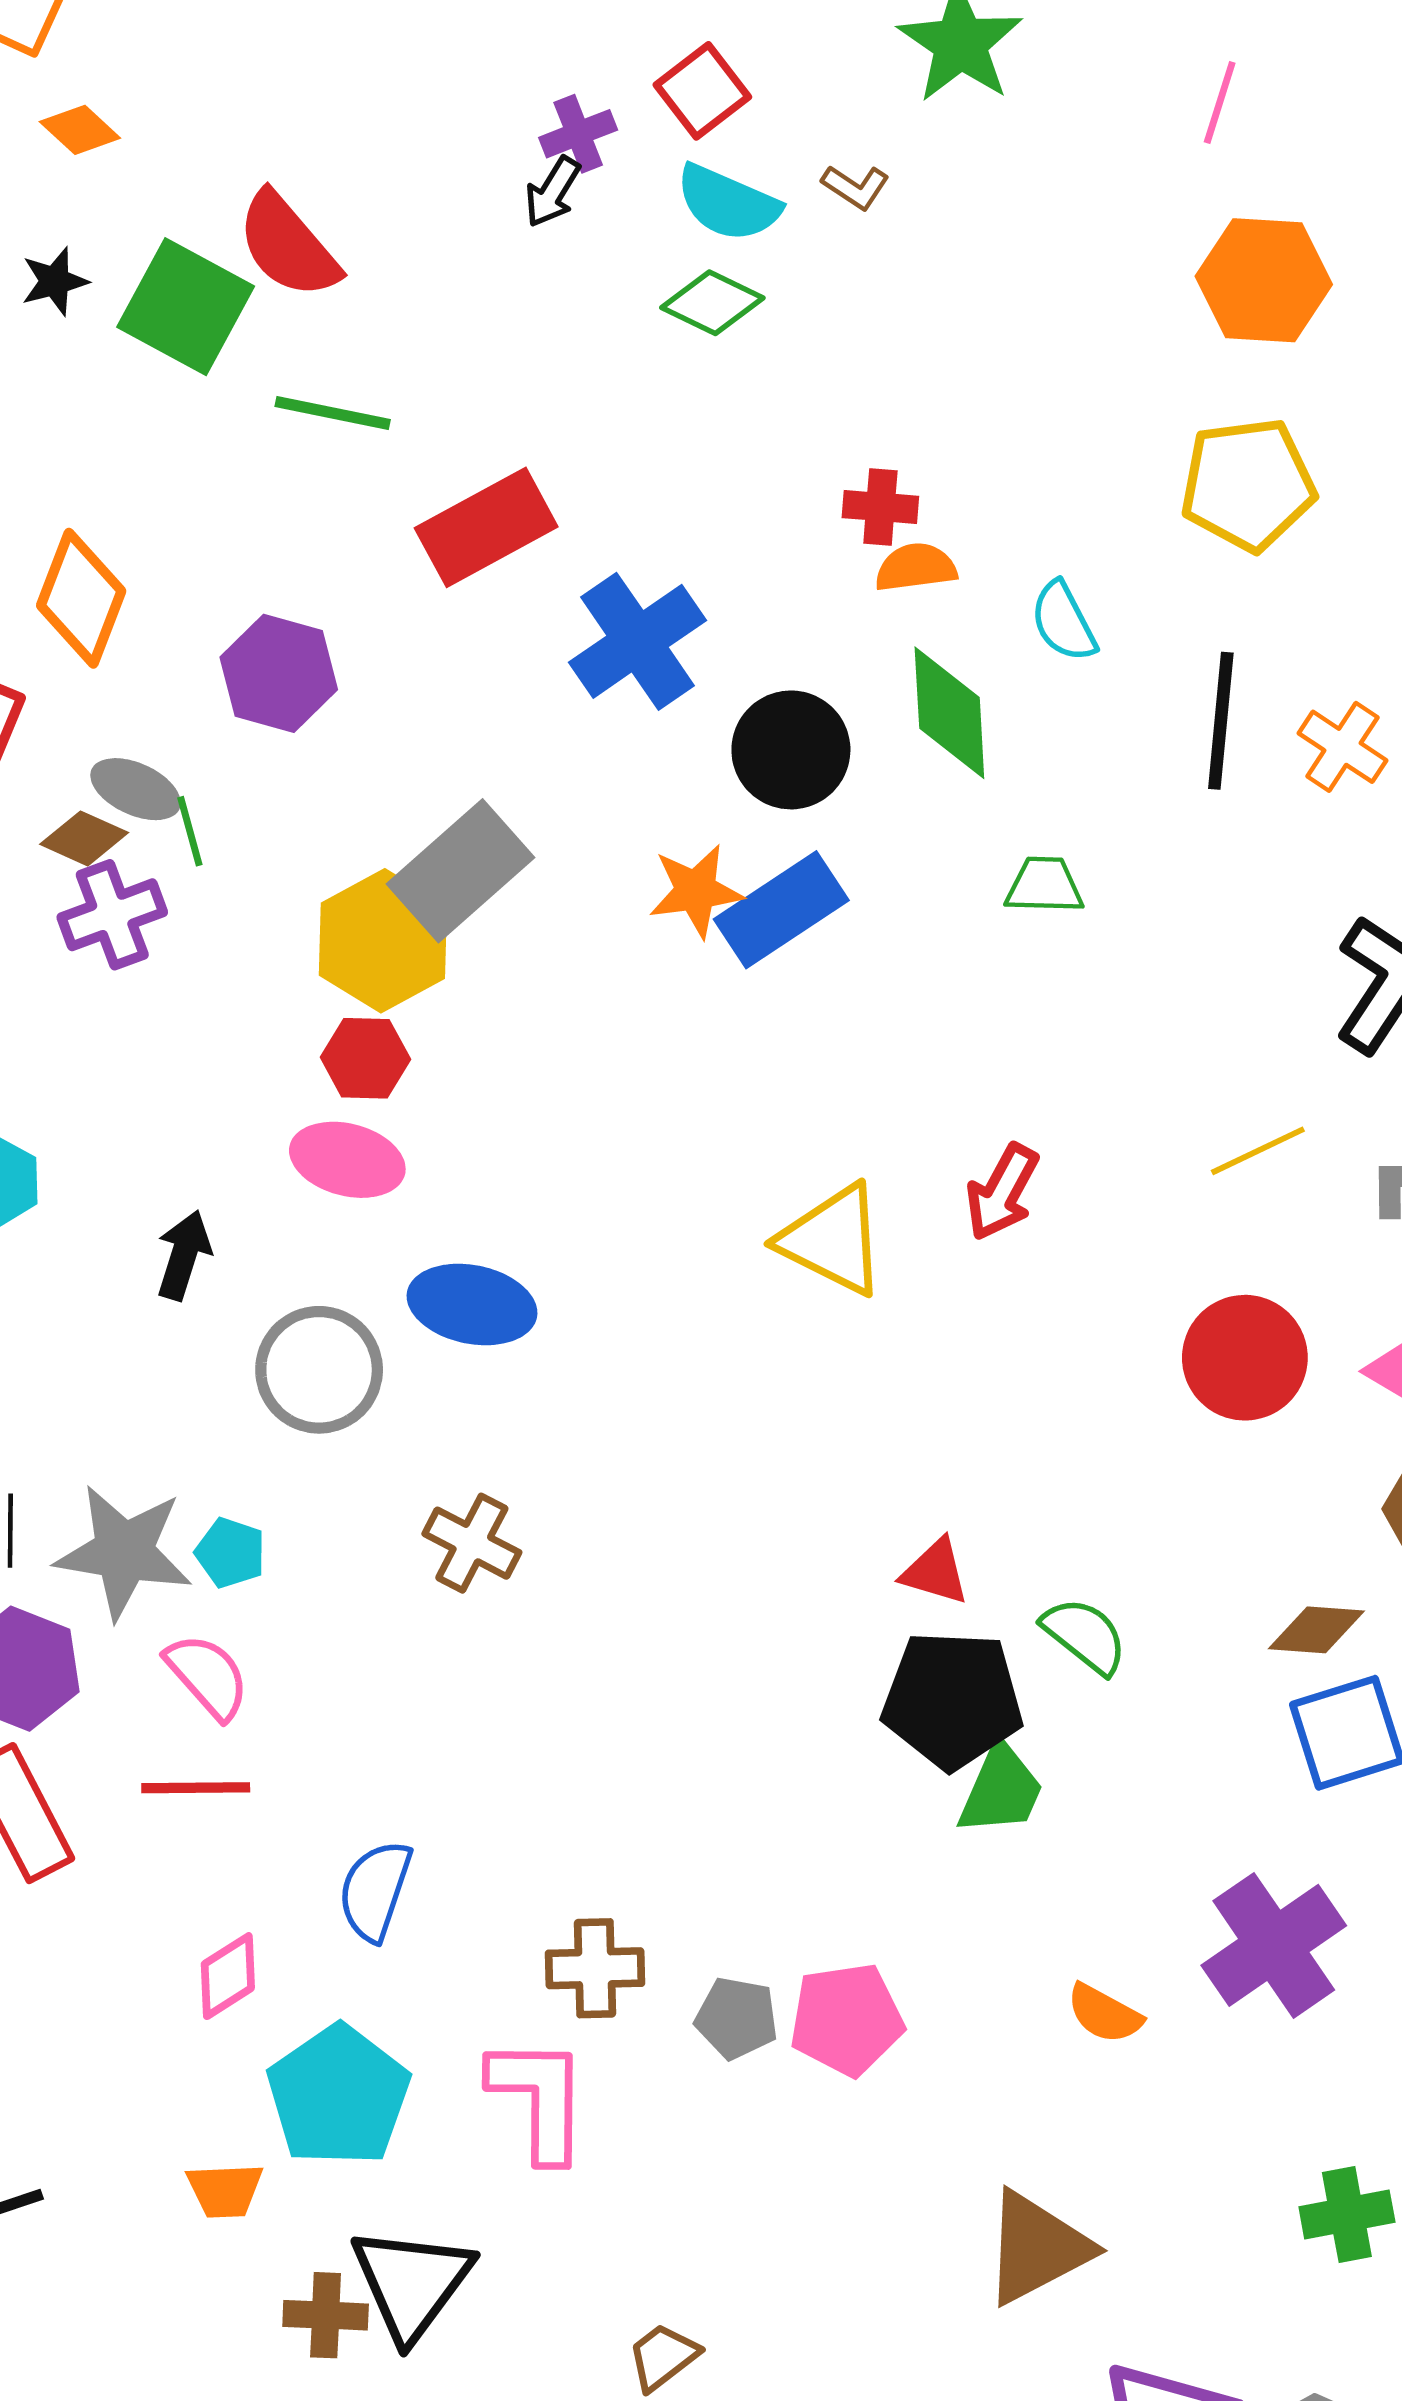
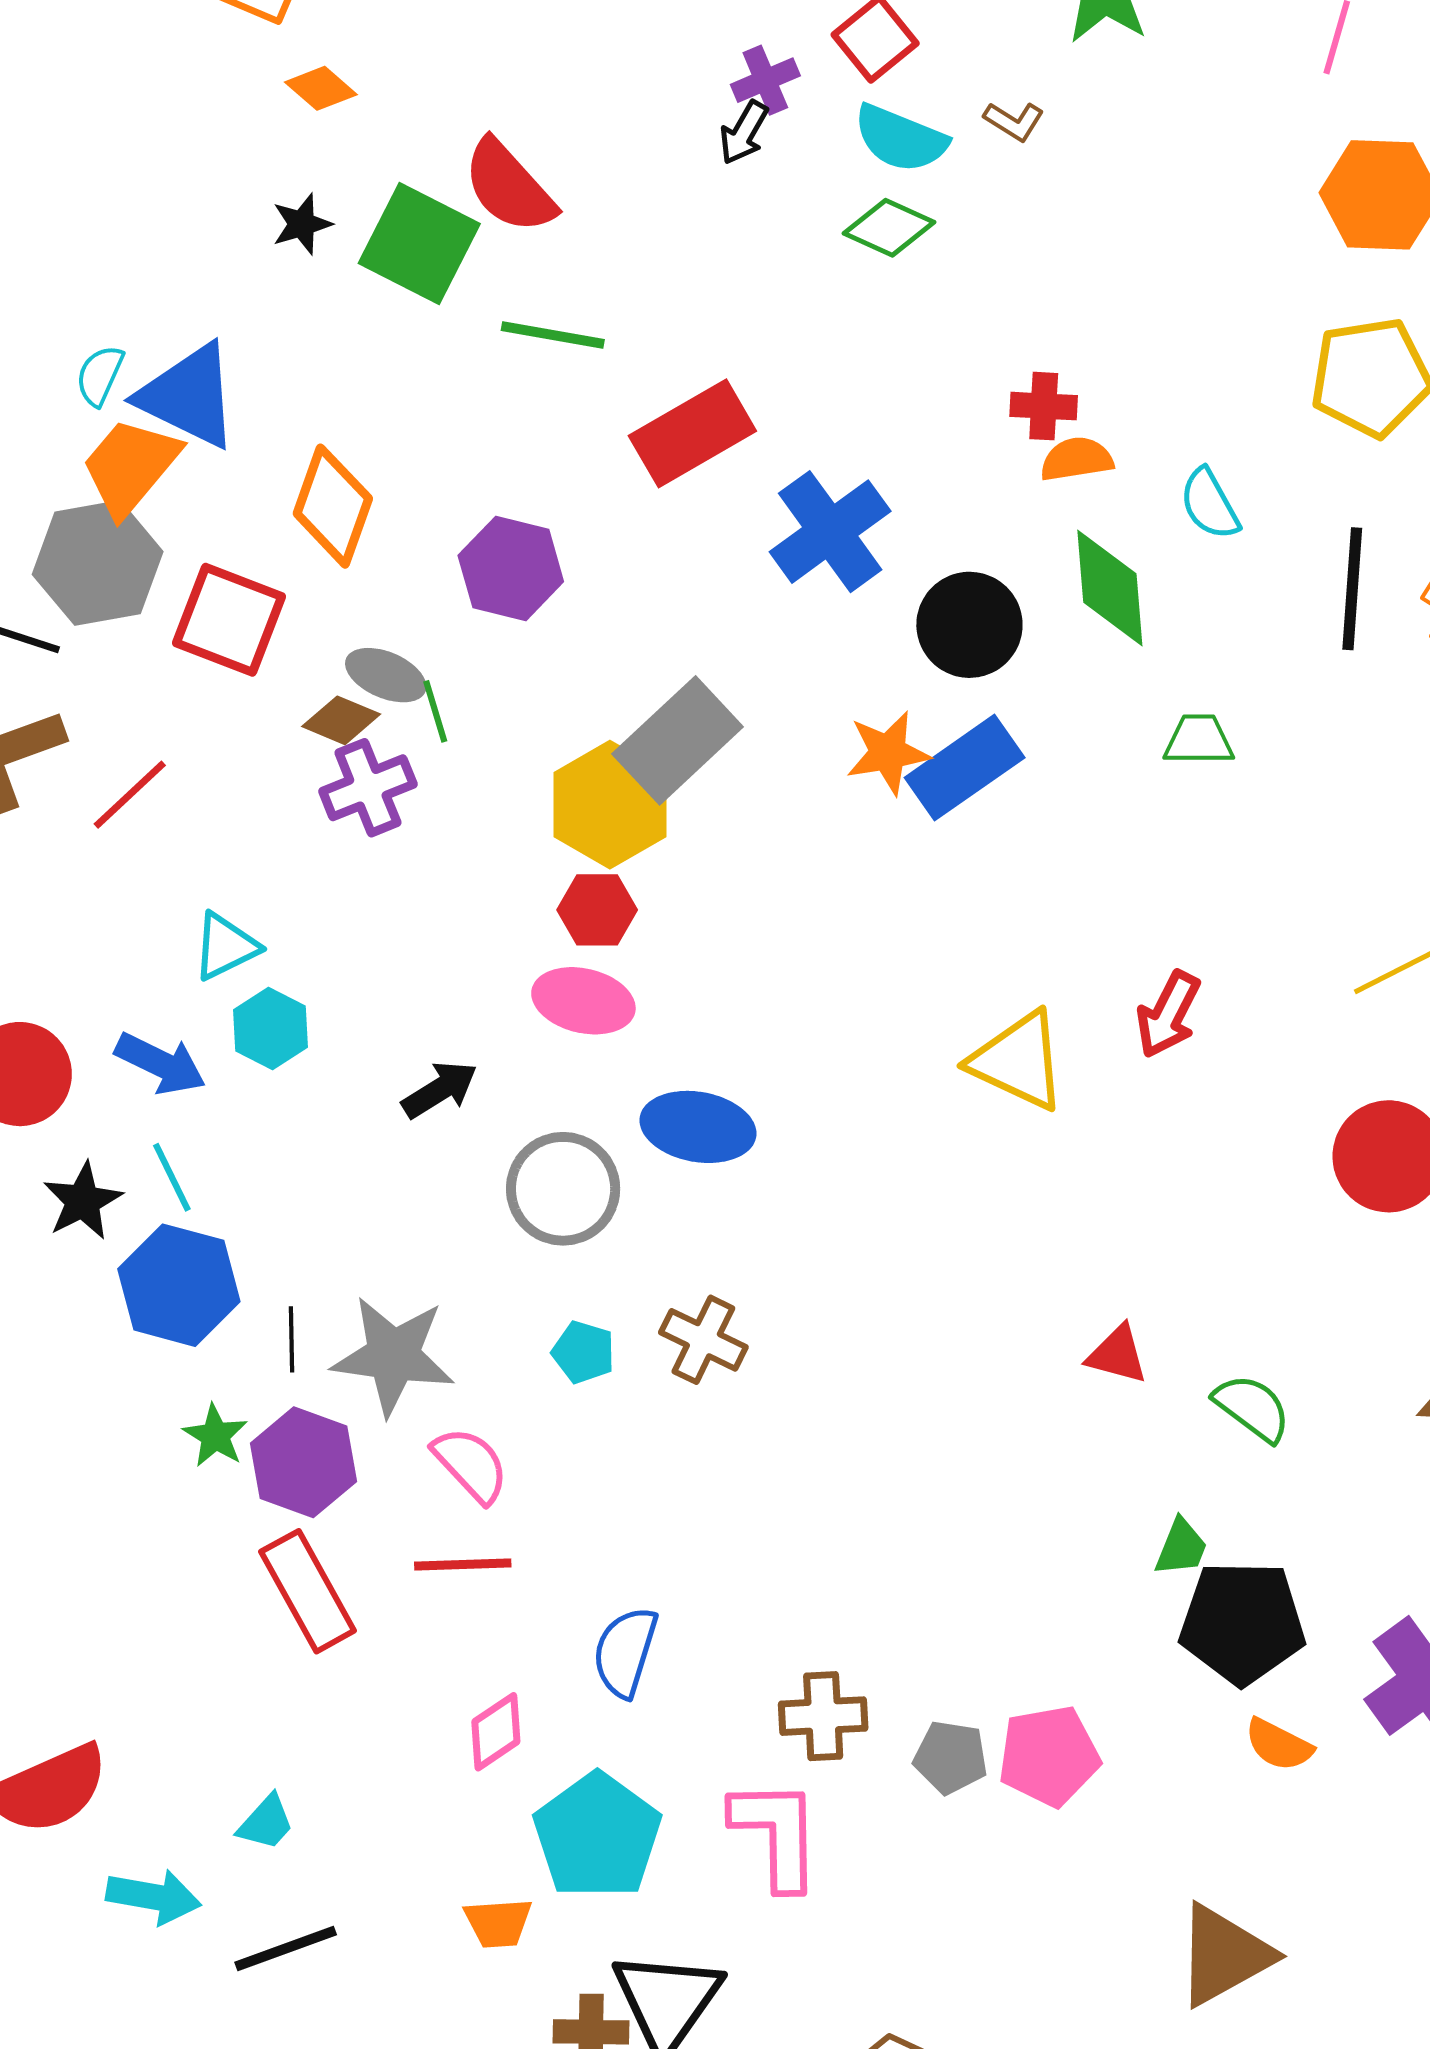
black arrow: (184, 1255) -> (440, 1090), turned 42
cyan pentagon: (230, 1553) -> (583, 1352), moved
black pentagon: (952, 1700) -> (1242, 1623), moved
green trapezoid: (1001, 1790) -> (1181, 1547), size x0.7

